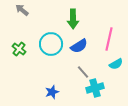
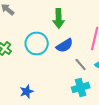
gray line: (83, 72) -> (81, 64), moved
blue star: (52, 92) -> (27, 91), moved

